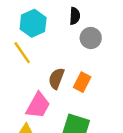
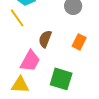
orange rectangle: (82, 82) -> (79, 42), moved

